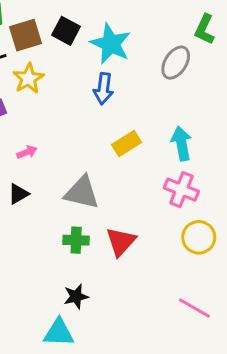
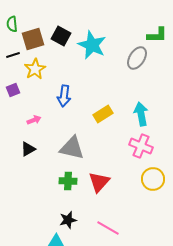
green L-shape: (205, 29) -> (157, 35), turned -115
blue arrow: (103, 89) -> (64, 96), moved
pink line: (194, 308) -> (108, 228), moved

